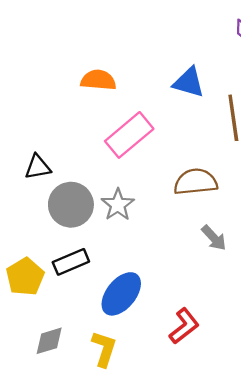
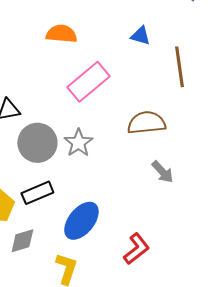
blue triangle: (189, 82) -> (140, 36), size x0.7
gray diamond: (49, 341) -> (22, 241), moved

